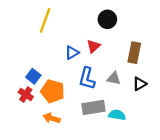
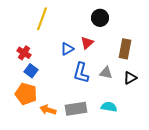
orange pentagon: (53, 91) -> (26, 94), moved
red cross: (26, 95) -> (24, 53), moved
gray rectangle: (93, 107) -> (76, 109), moved

